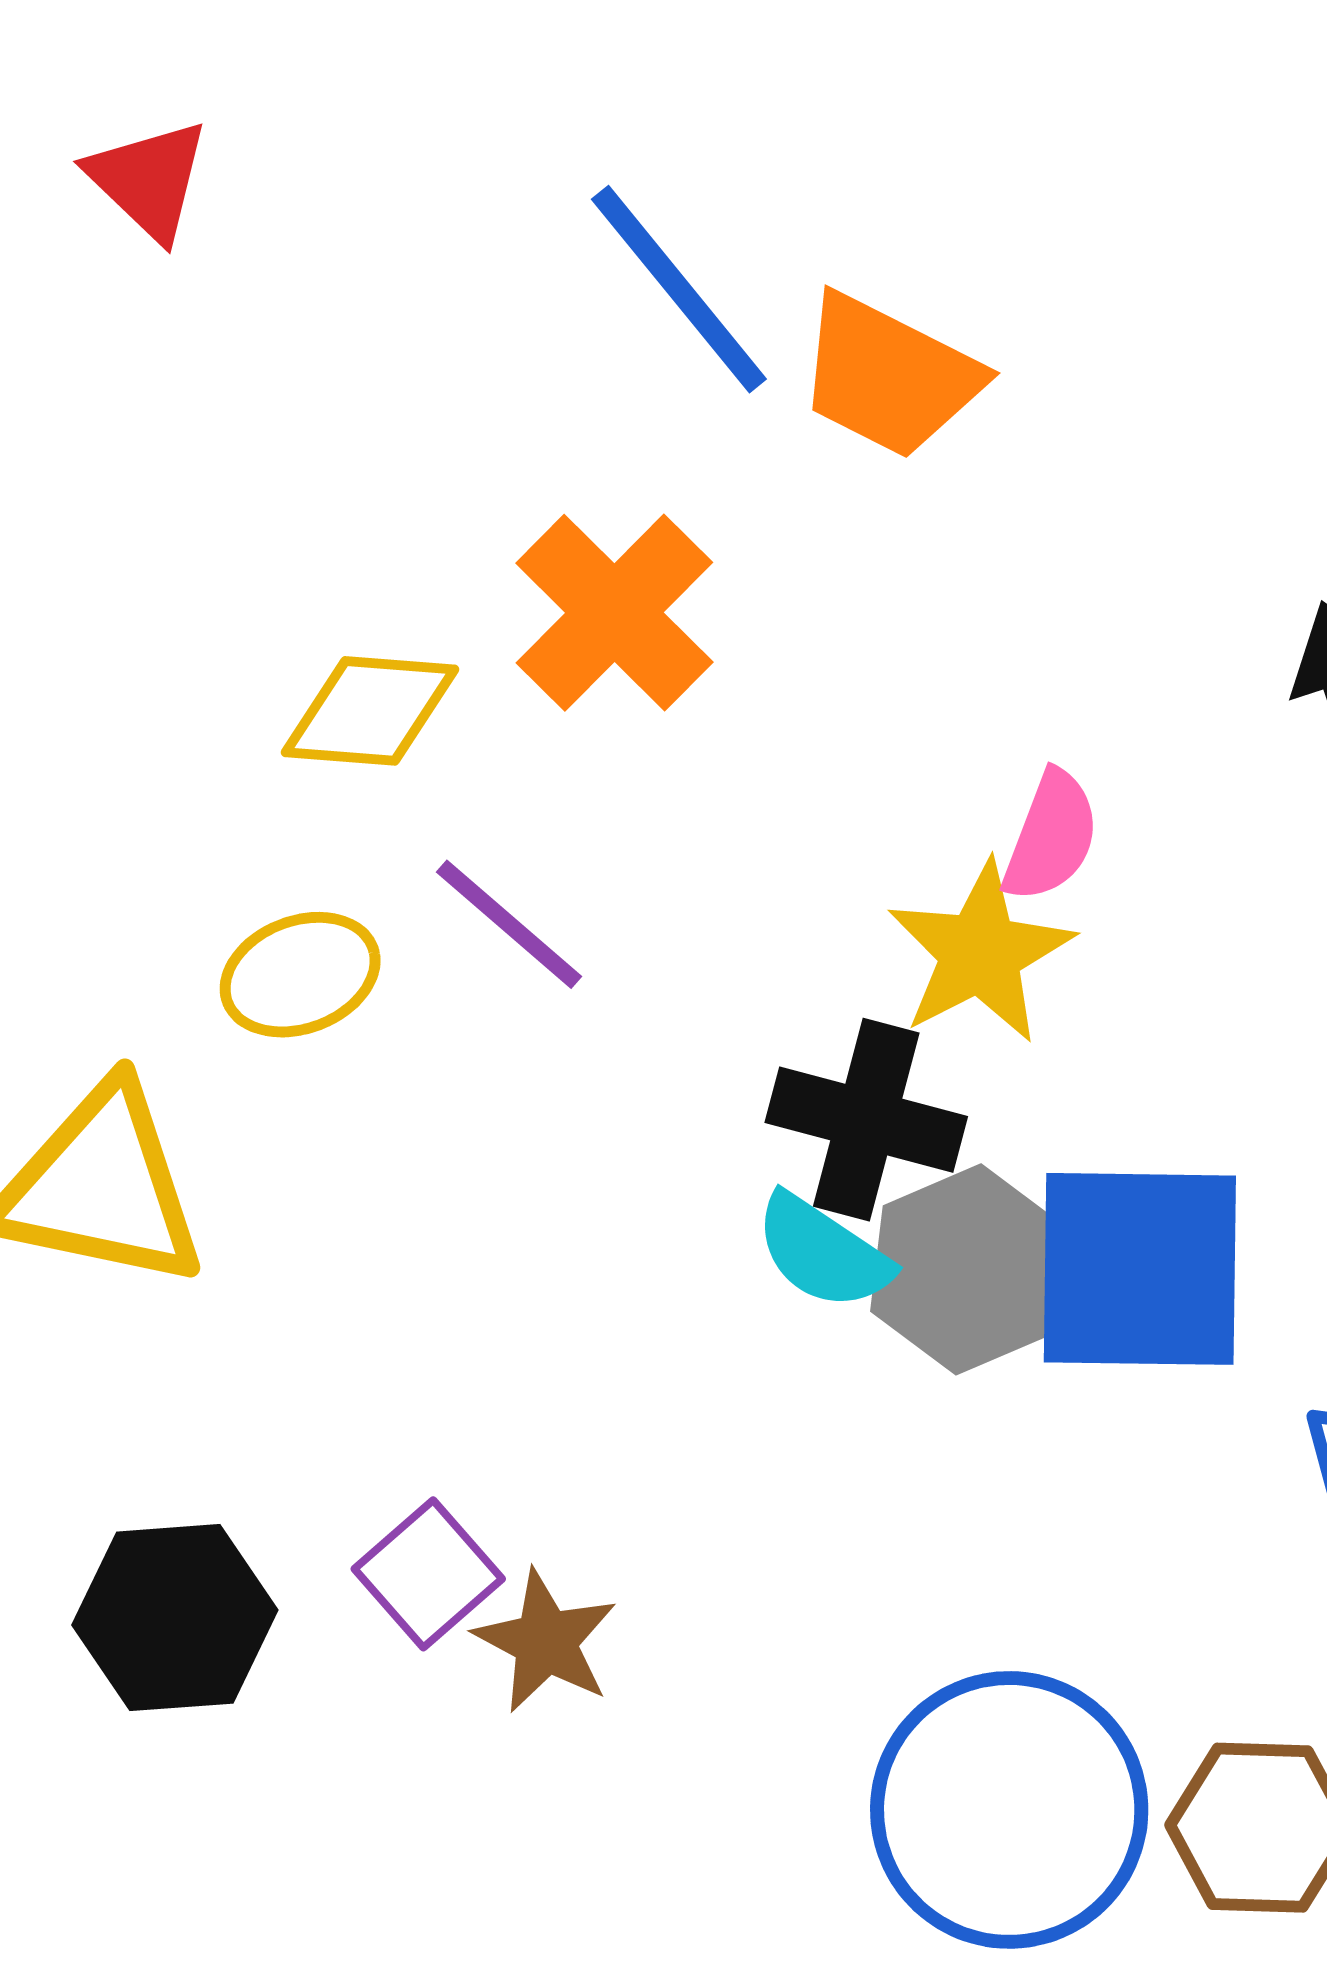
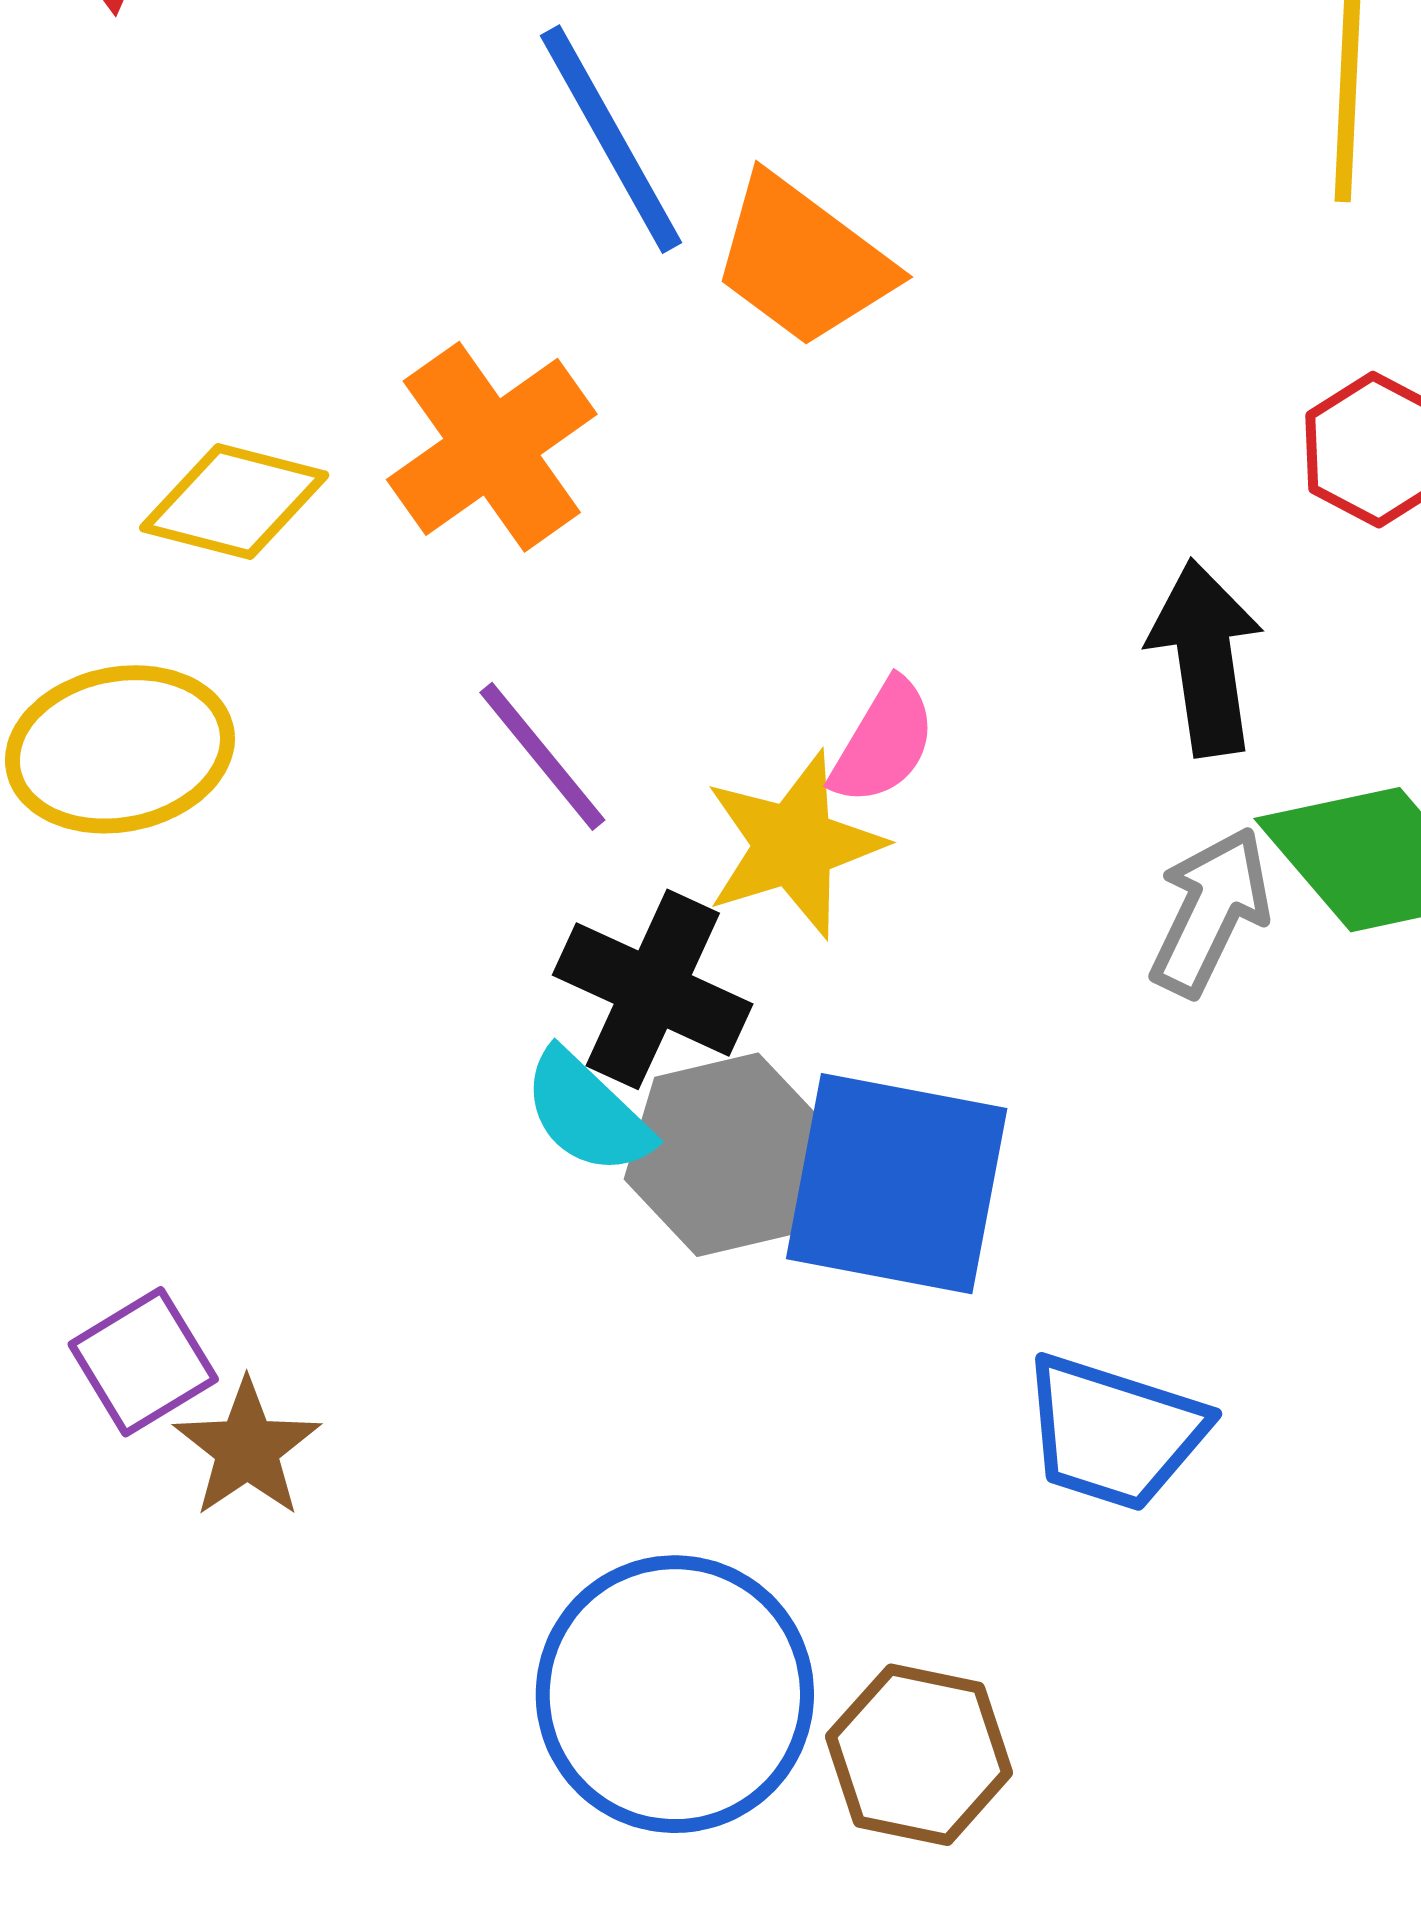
purple line: (509, 924) -> (542, 756), moved
yellow ellipse: (300, 975) -> (120, 749), size x1.4

